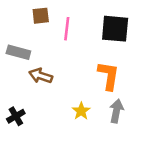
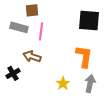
pink line: (67, 29) -> (41, 31), moved
gray rectangle: (18, 52) -> (19, 27), moved
black cross: (16, 116) -> (13, 73), moved

